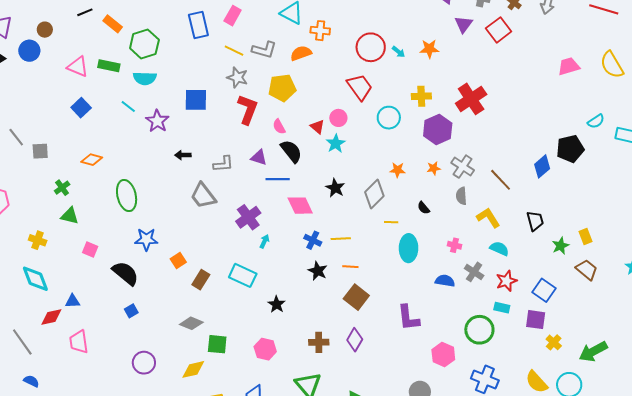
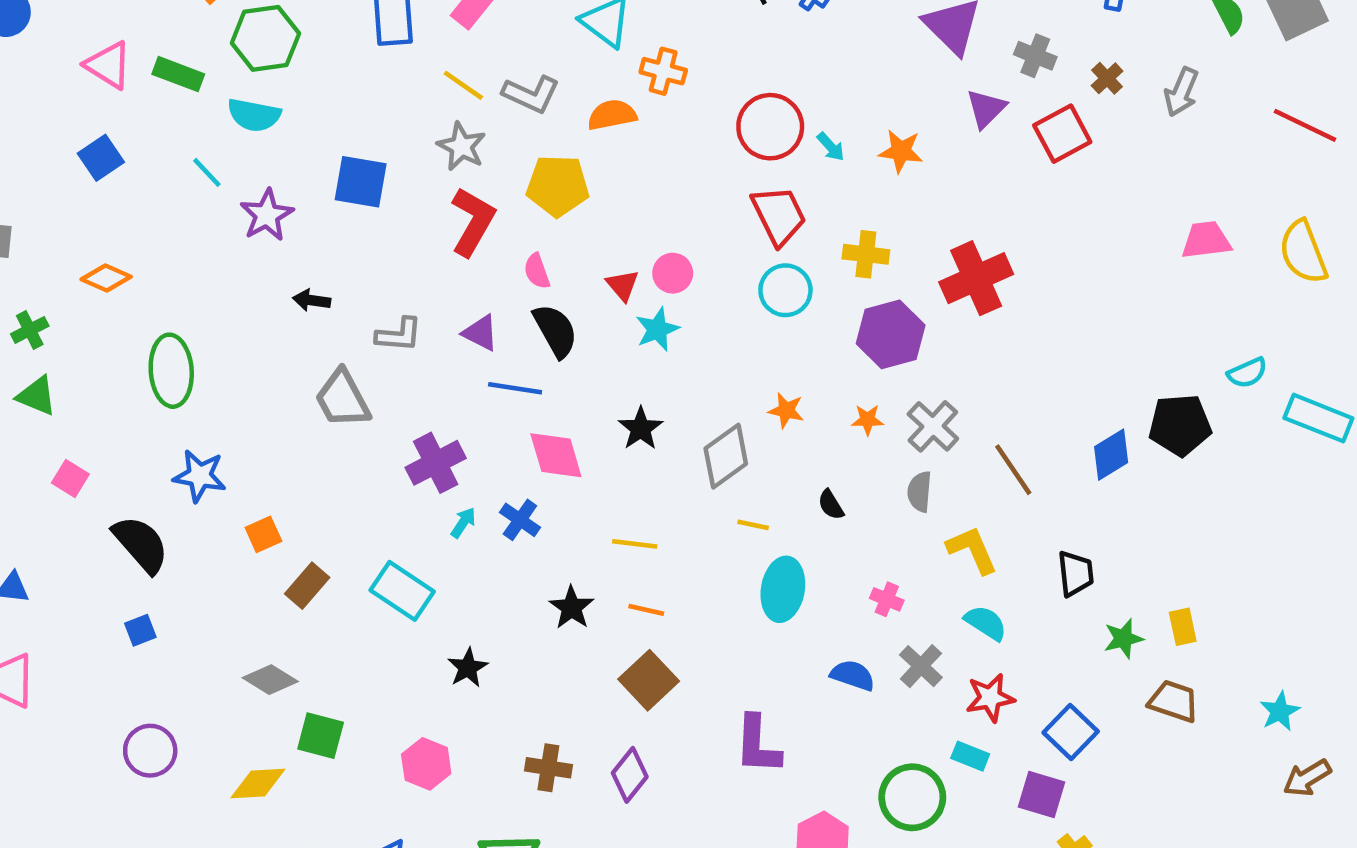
red trapezoid: (360, 87) -> (779, 215), moved
blue cross: (313, 240) -> (520, 520), moved
brown trapezoid: (587, 270) -> (1174, 701), turned -30

